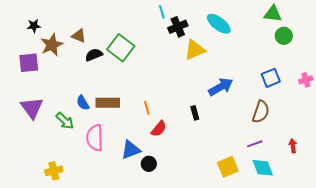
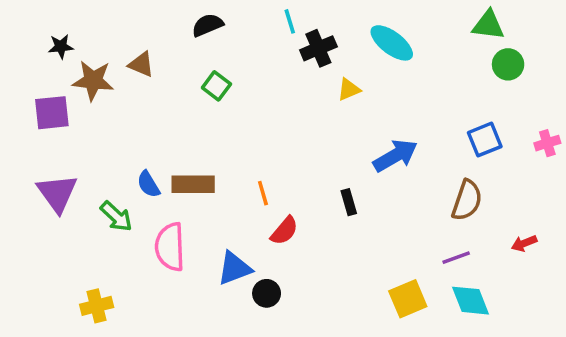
brown star: (52, 45) -> (93, 80), turned 30
green square: (121, 48) -> (216, 86), size x0.6
yellow triangle: (195, 50) -> (349, 89), size x0.6
black semicircle: (94, 55) -> (207, 25), moved
red arrow: (293, 146) -> (524, 243), moved, turned -104

